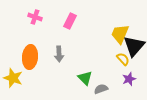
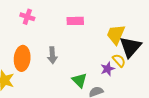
pink rectangle: (70, 21) -> (75, 21), moved, turned 63
purple star: (129, 79) -> (108, 69), moved

